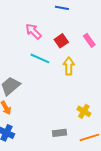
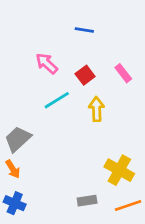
cyan line: (40, 58) -> (57, 100), turned -54
yellow cross: (84, 111) -> (119, 170), size x1.5

